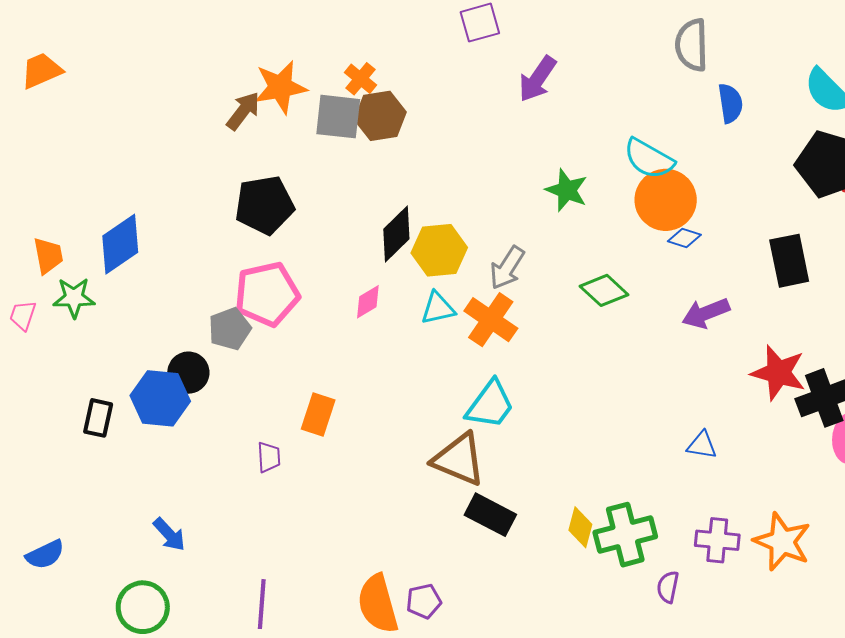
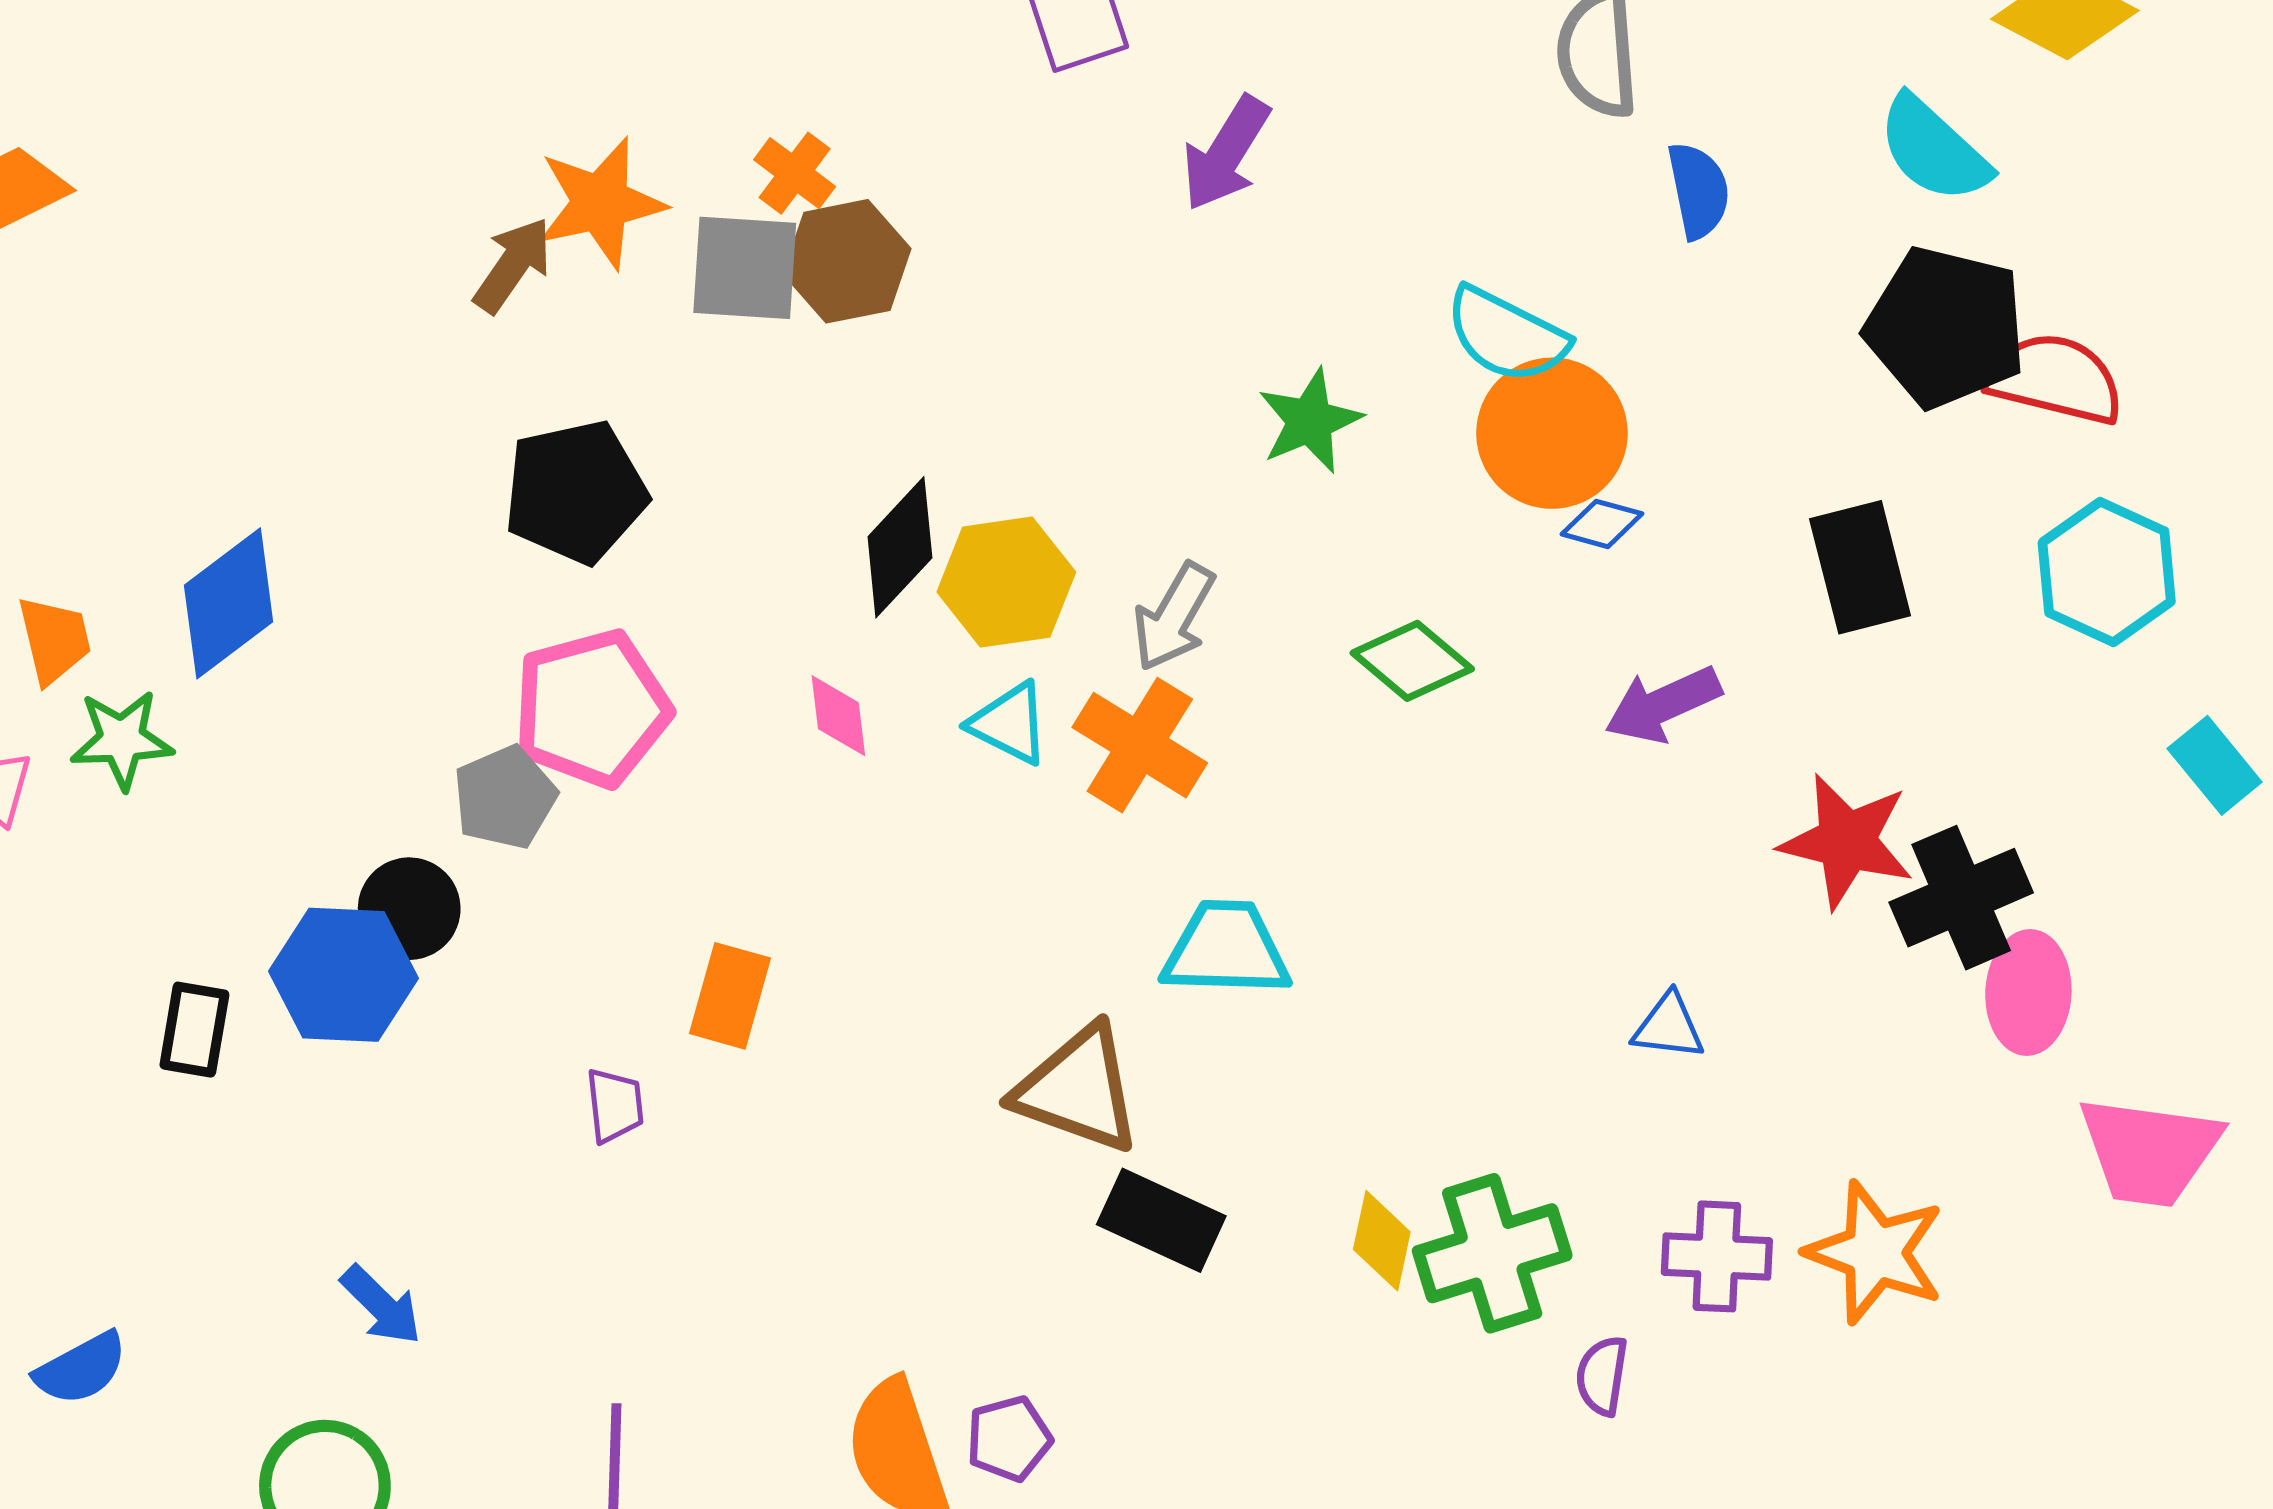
green star: (567, 190) -> (1310, 421), turned 30
pink diamond: (368, 302) -> (838, 716), turned -63
cyan triangle: (438, 308) -> (1010, 723), turned 42
cyan trapezoid: (490, 405) -> (1226, 949), moved, turned -122

